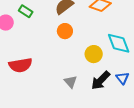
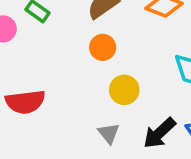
yellow circle: (94, 54) -> (124, 90), moved

